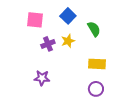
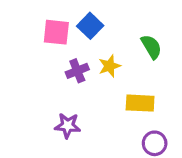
blue square: (68, 16) -> (90, 26), moved
yellow rectangle: (97, 64) -> (140, 103), moved

